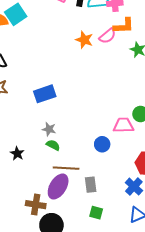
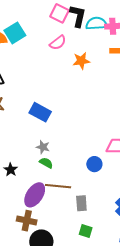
pink semicircle: (107, 36) -> (58, 43), moved
orange star: (84, 40) -> (81, 61), turned -30
blue rectangle: (45, 94) -> (40, 112), turned 45
purple ellipse: (58, 186) -> (35, 195), moved

